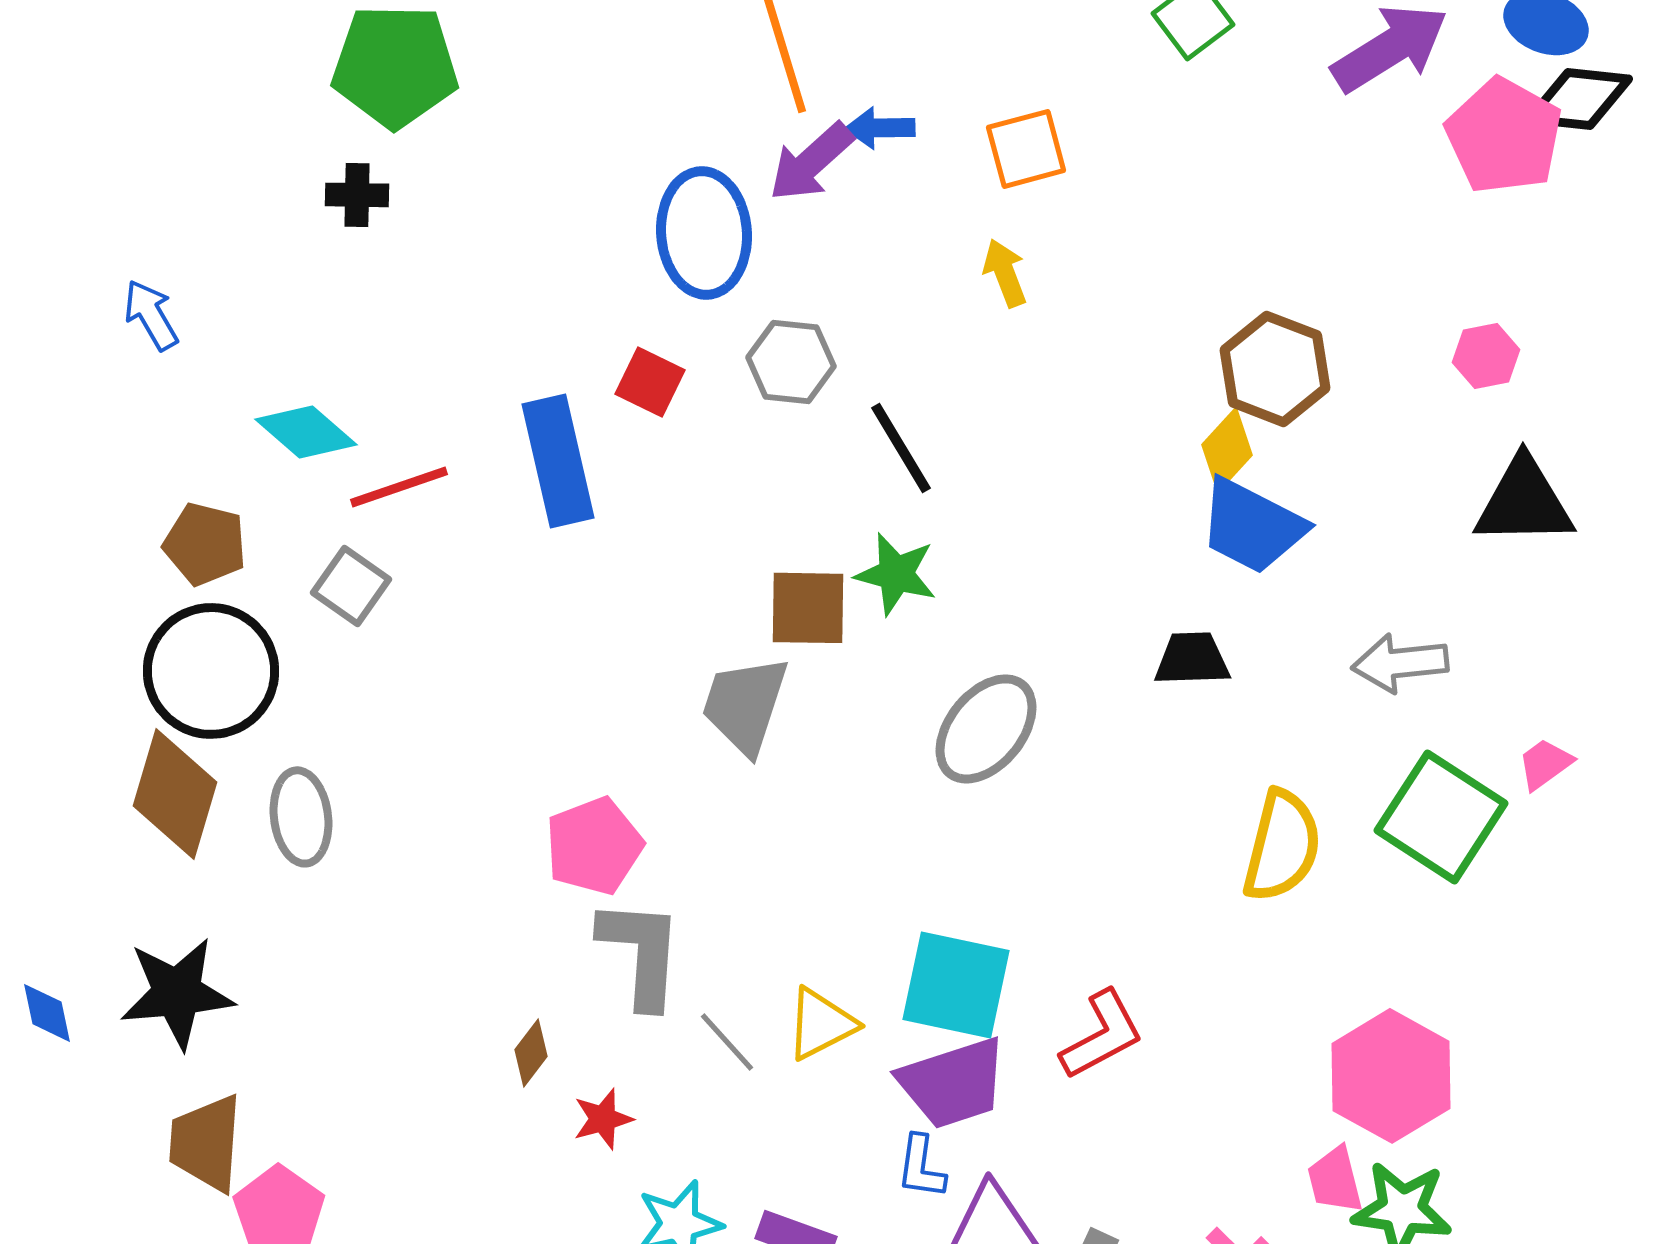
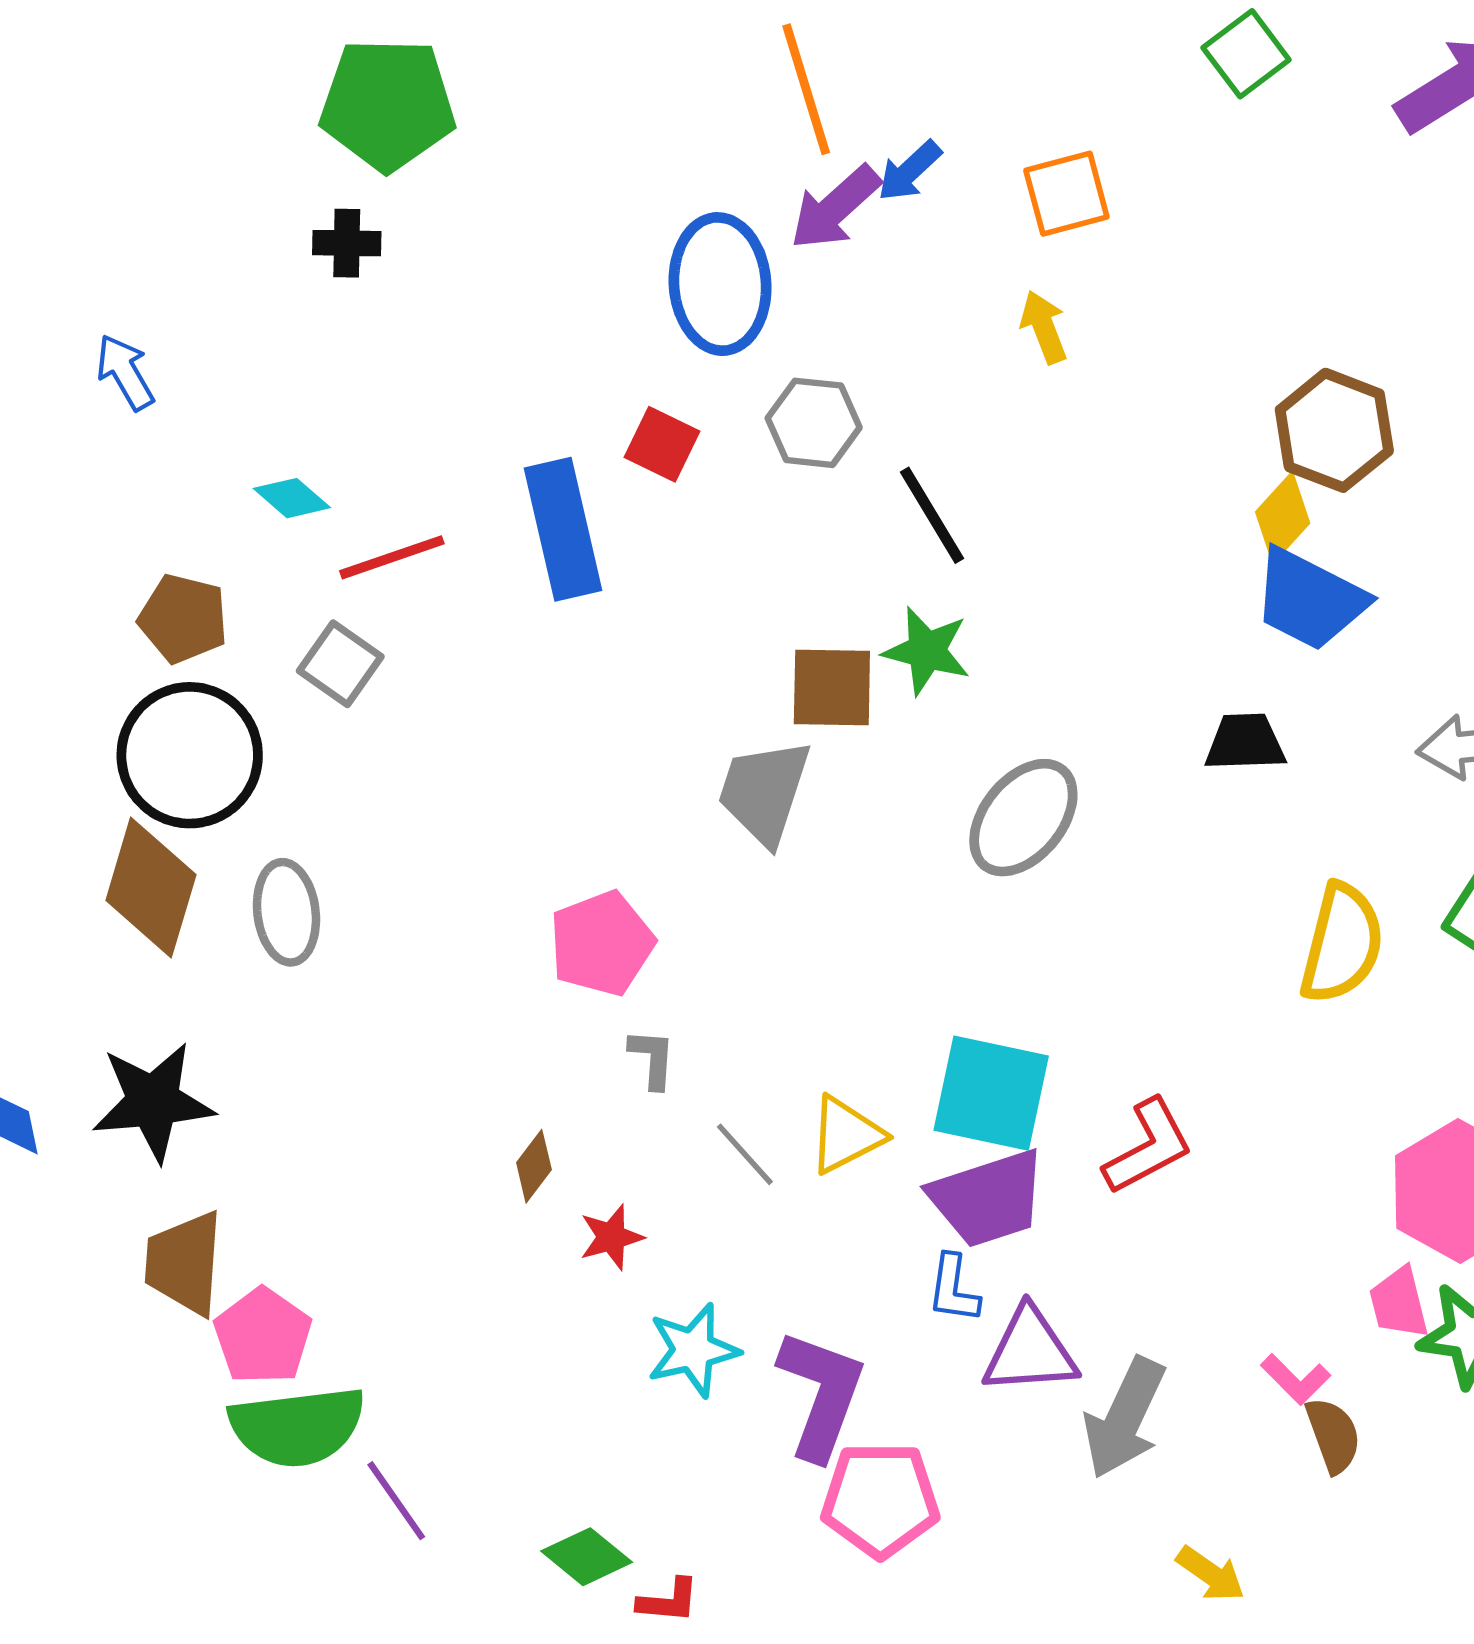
blue arrow: (880, 128) -> (909, 171), turned -42
cyan diamond: (306, 432) -> (292, 498), size x0.7
gray L-shape: (641, 953) -> (652, 1059), size x0.5

